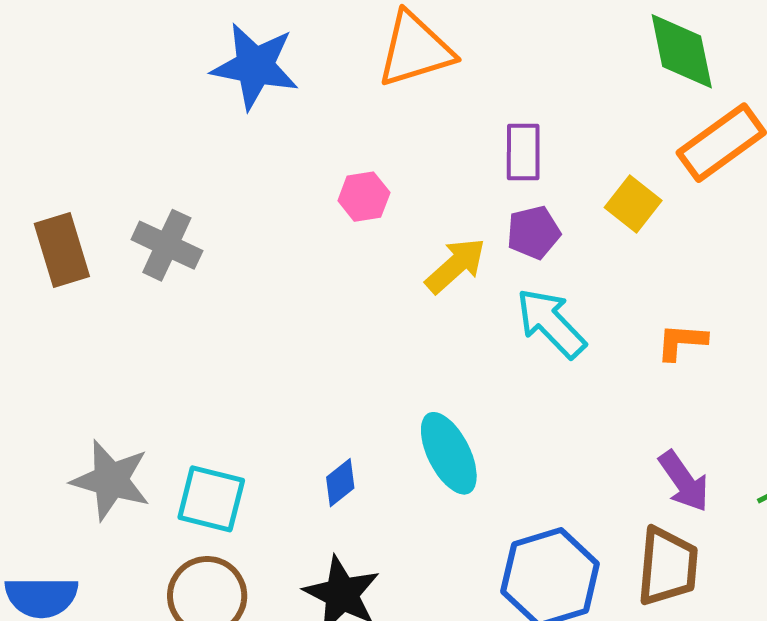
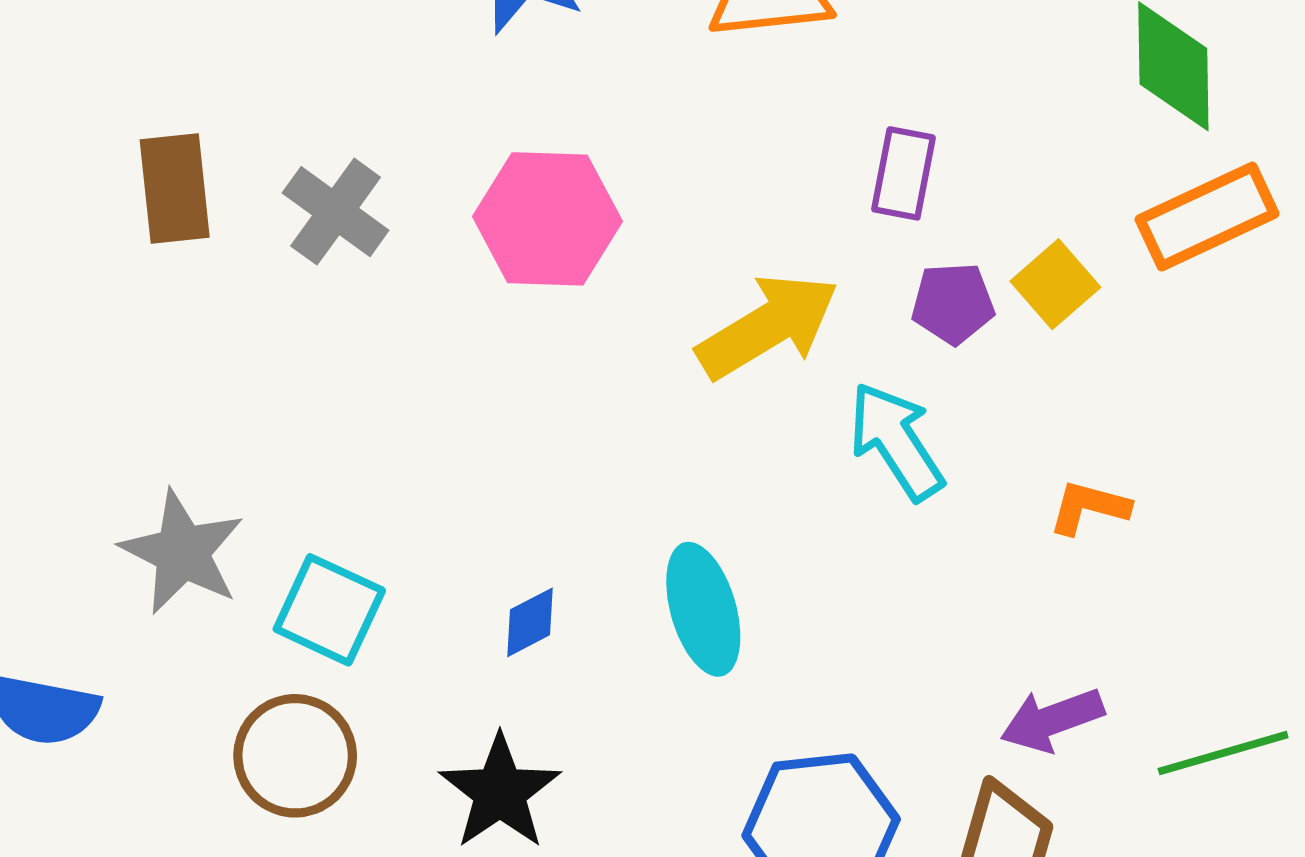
pink hexagon: (364, 197) -> (547, 219), moved, size x1.8
purple pentagon: (534, 232) -> (953, 303), moved
yellow arrow: (456, 266) -> (768, 326), size x1.4
purple arrow: (684, 481) -> (1052, 720), turned 94

